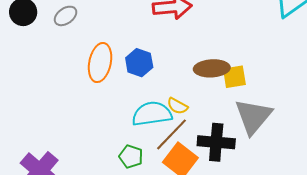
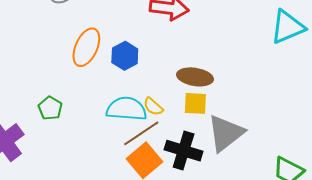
yellow square: (234, 77) -> (195, 103), moved
green pentagon: (131, 157) -> (50, 108), moved

